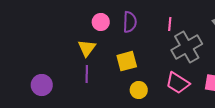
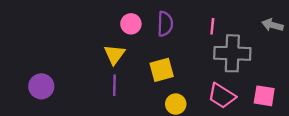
gray cross: (187, 47) -> (232, 53), turned 32
purple circle: (42, 85) -> (41, 86), moved

